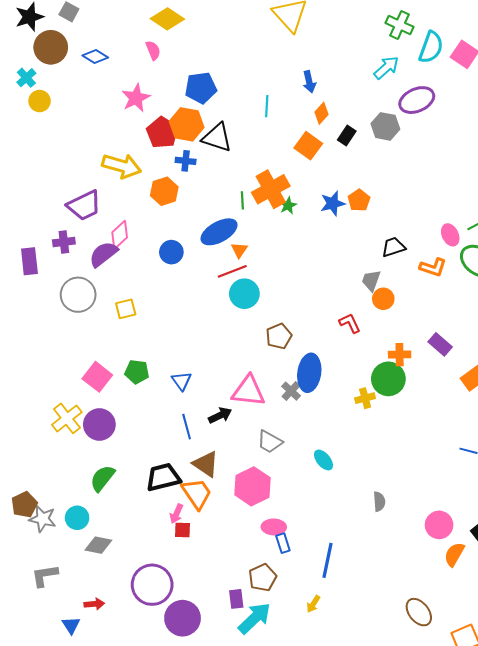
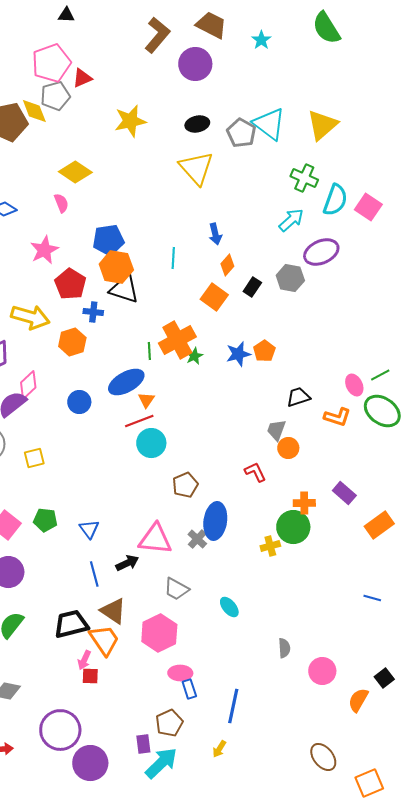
orange hexagon: (187, 124) -> (116, 267), moved
pink circle: (439, 525) -> (322, 671), moved

